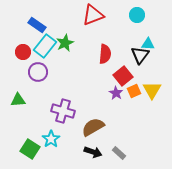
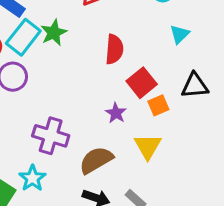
cyan triangle: (148, 44) -> (180, 34), turned -48
black triangle: (140, 55) -> (195, 86), moved, turned 48
yellow triangle: (152, 90) -> (148, 146), moved
purple star: (116, 93) -> (116, 113), moved

